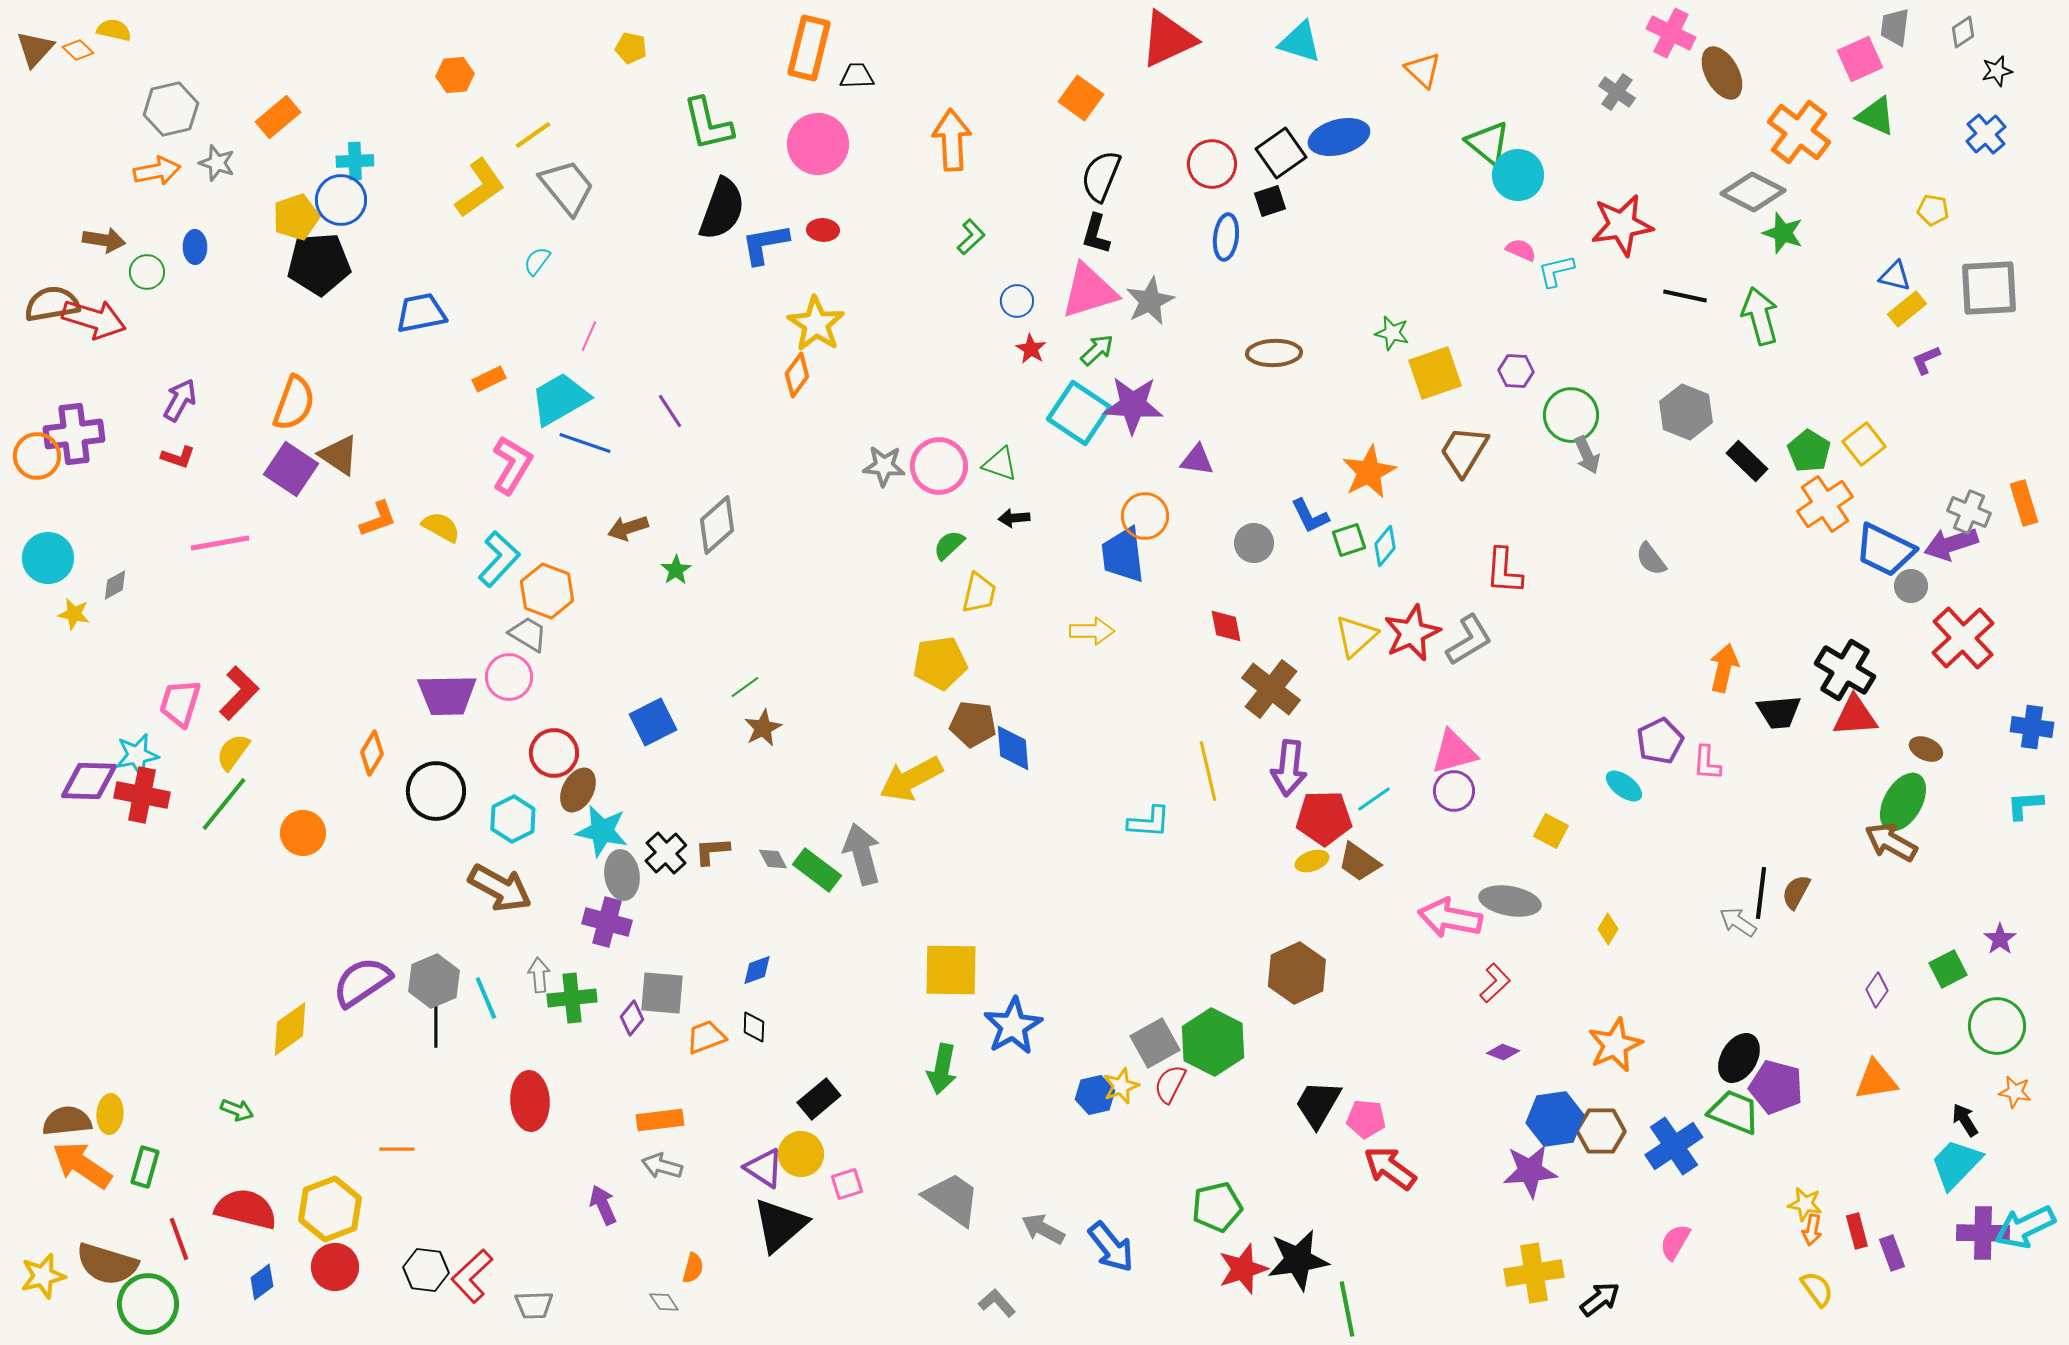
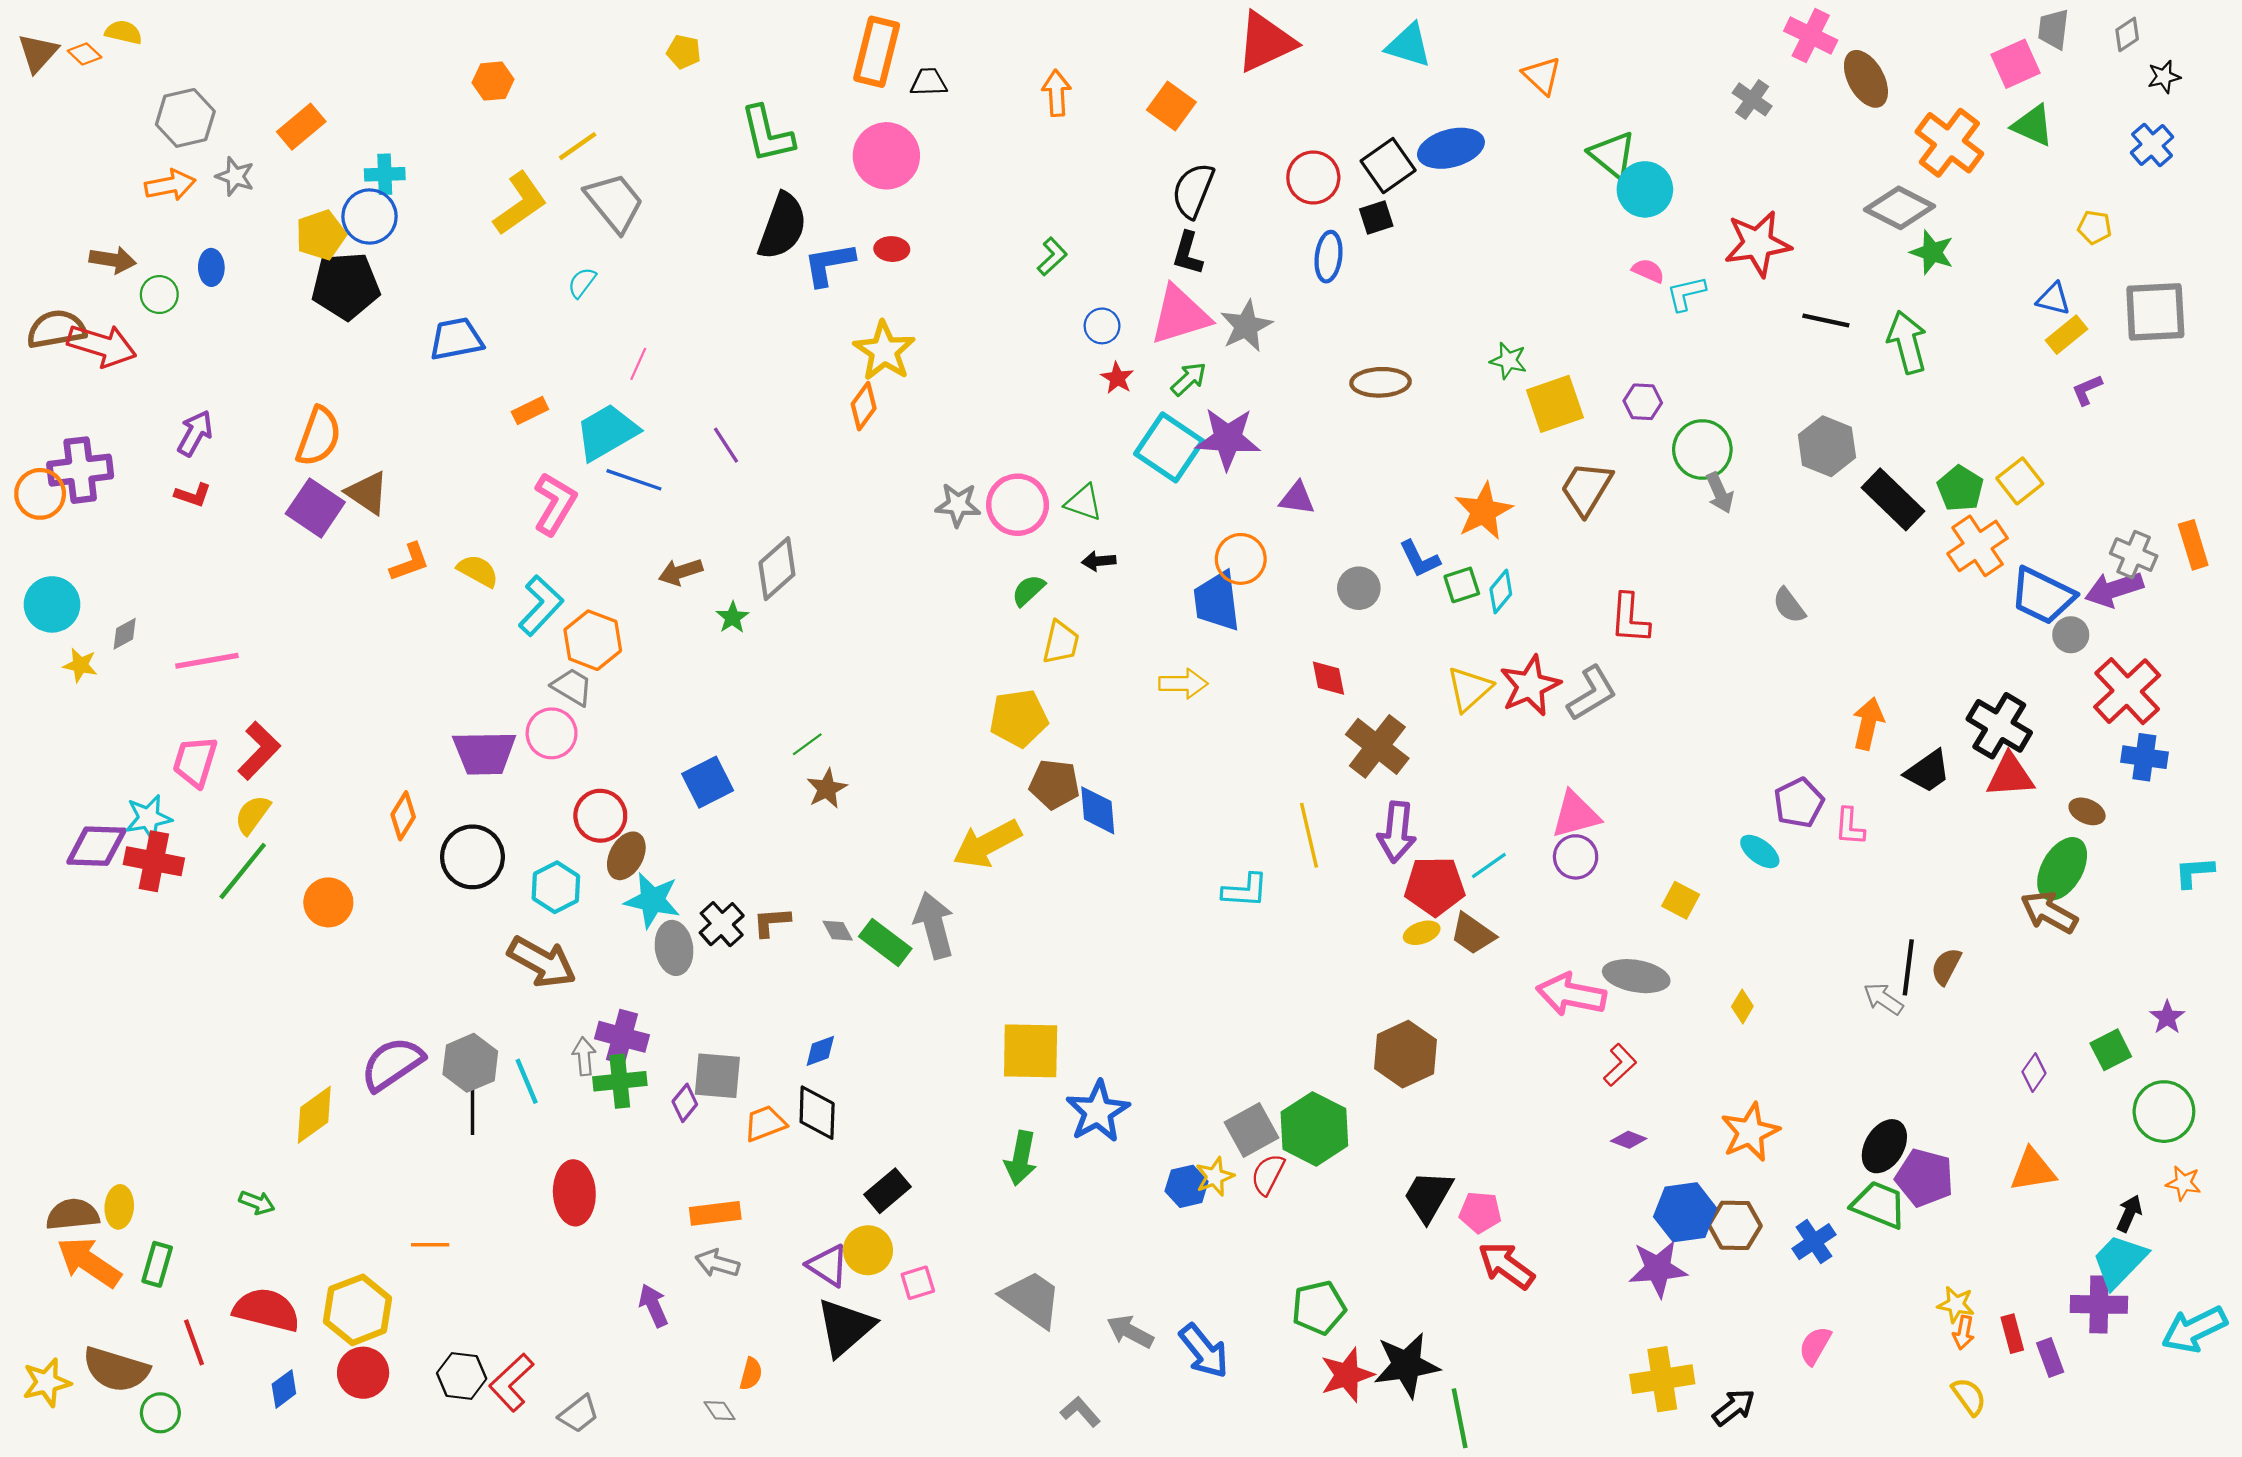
orange arrow: (952, 140) -> (1057, 93), moved, size x0.7
black rectangle: (1747, 461) -> (1893, 499), size x1.4
pink line: (220, 543) -> (207, 661), moved
black trapezoid: (1779, 712) -> (1928, 771), turned -30
blue cross: (2032, 727) -> (2144, 757), moved
purple cross: (607, 922) -> (622, 1037), moved
black diamond: (754, 1027) -> (817, 1113), size x1.6
black arrow: (1965, 1120) -> (2129, 1213), turned 56
blue cross: (1674, 1146) -> (1814, 1242), size x0.7
purple cross: (1983, 1233) -> (2099, 1304), moved
green circle: (148, 1304) -> (160, 1413), size x0.6
gray trapezoid: (534, 1305) -> (579, 1414), turned -36

